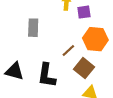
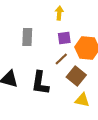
purple square: (84, 12) -> (64, 38), moved

